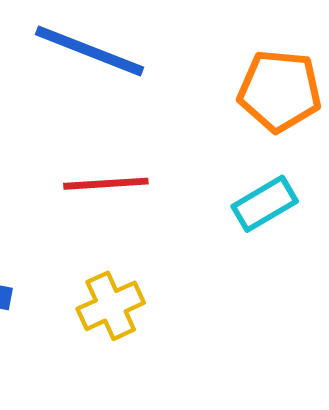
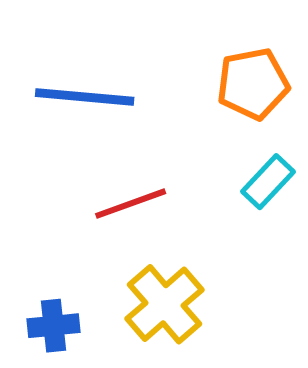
yellow cross: (111, 306) -> (164, 304), size x1.4

